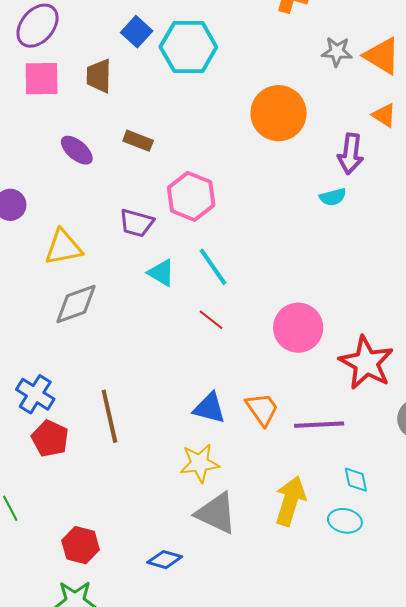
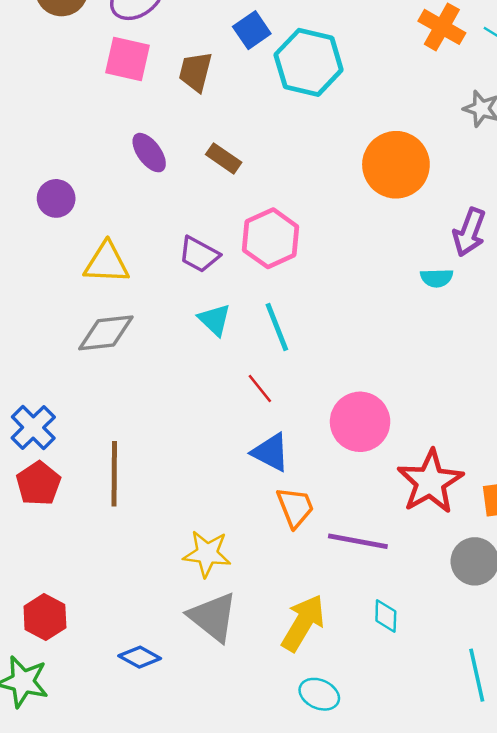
blue triangle: (209, 408) -> (271, 452), moved
cyan ellipse: (345, 521) -> (319, 694), moved

